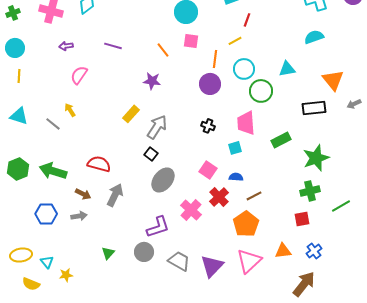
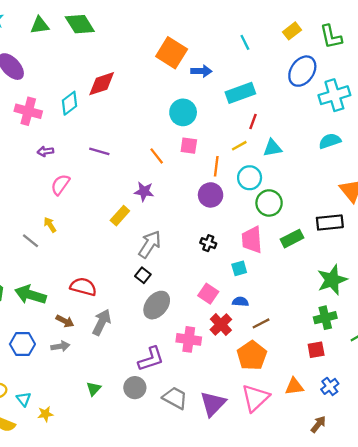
cyan triangle: (287, 69) -> (272, 148), moved
yellow rectangle: (131, 114) -> (120, 216), moved
green rectangle: (281, 140) -> (292, 239), moved
pink cross: (191, 210) -> (189, 339), turned -35
brown arrow: (304, 284) -> (318, 424), size x0.6

